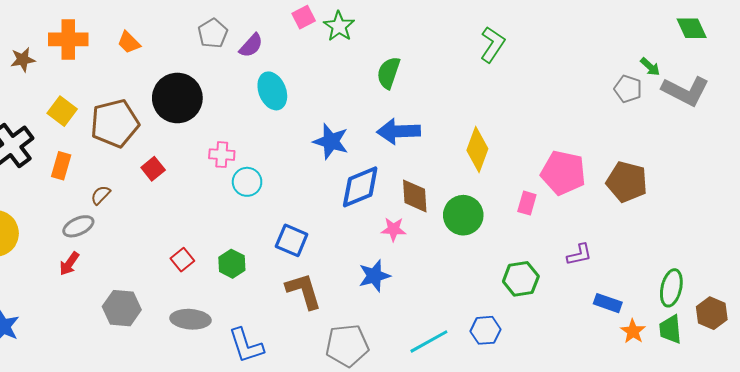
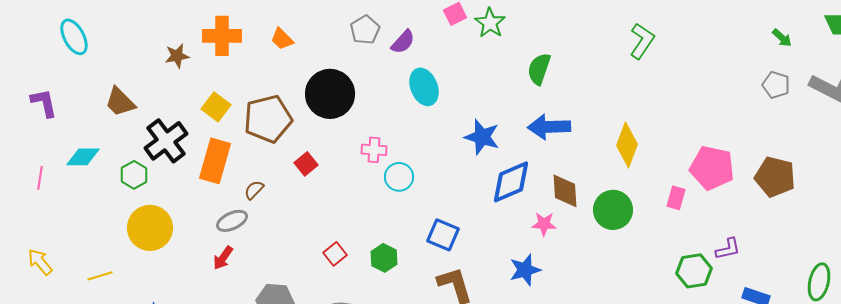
green arrow: (650, 67) -> (782, 38), moved
orange rectangle: (61, 166) -> (215, 161), size x1.6
green hexagon: (521, 279) -> (694, 271), moved

